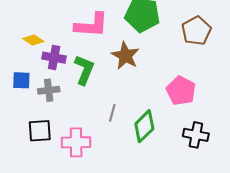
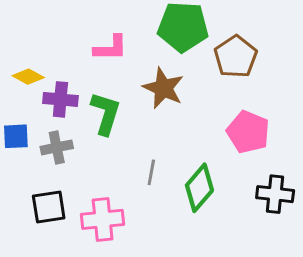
pink L-shape: (91, 25) -> (111, 48), size x0.7
brown pentagon: (196, 31) -> (236, 57), moved

